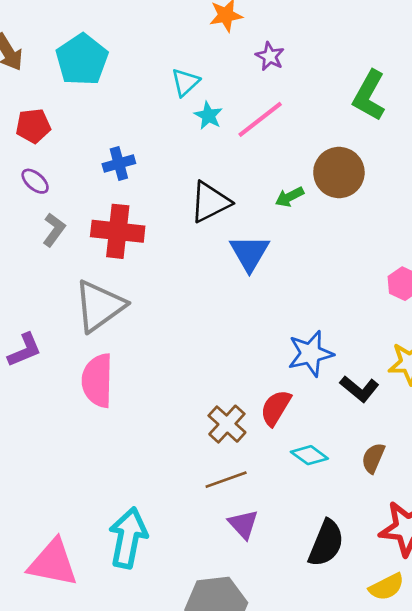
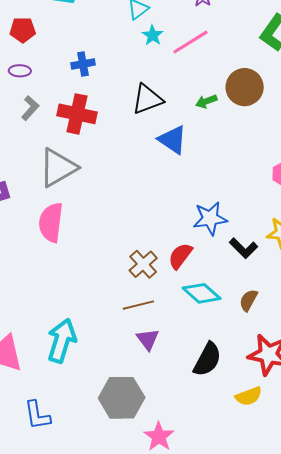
purple ellipse: (35, 181) -> (20, 71), turned -45
blue triangle: (249, 253) -> (173, 140), turned -32
cyan diamond: (309, 455) -> (202, 293), size x1.4

